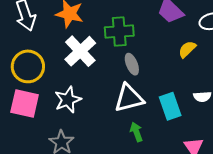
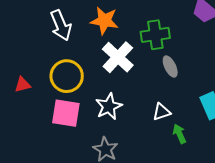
white triangle: (129, 98) -> (162, 112), moved, size x0.6

